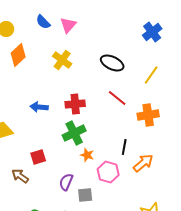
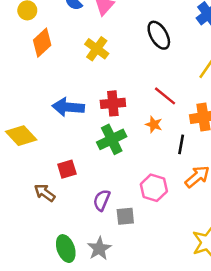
black ellipse: (112, 63) -> (159, 35), moved, turned 35
blue arrow: (39, 107) -> (68, 107), size x1.4
black line: (124, 147) -> (181, 144), moved
orange star: (87, 155) -> (154, 124), moved

